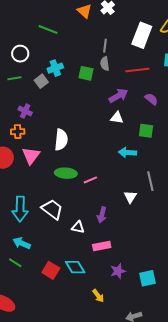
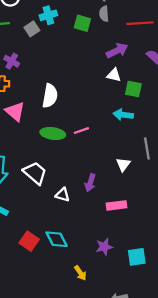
green square: (146, 131) -> (133, 89), moved
pink triangle: (31, 156) -> (15, 111), turned -30
pink line: (90, 180) -> (81, 131), moved
pink rectangle: (102, 246) -> (117, 205), moved

